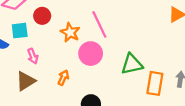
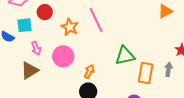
pink circle: (91, 54) -> (63, 56), moved
orange arrow: (63, 78) -> (89, 71), moved

